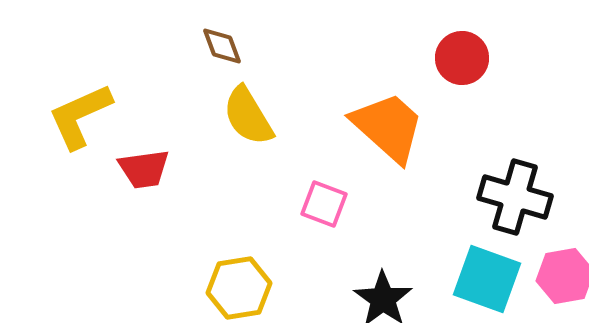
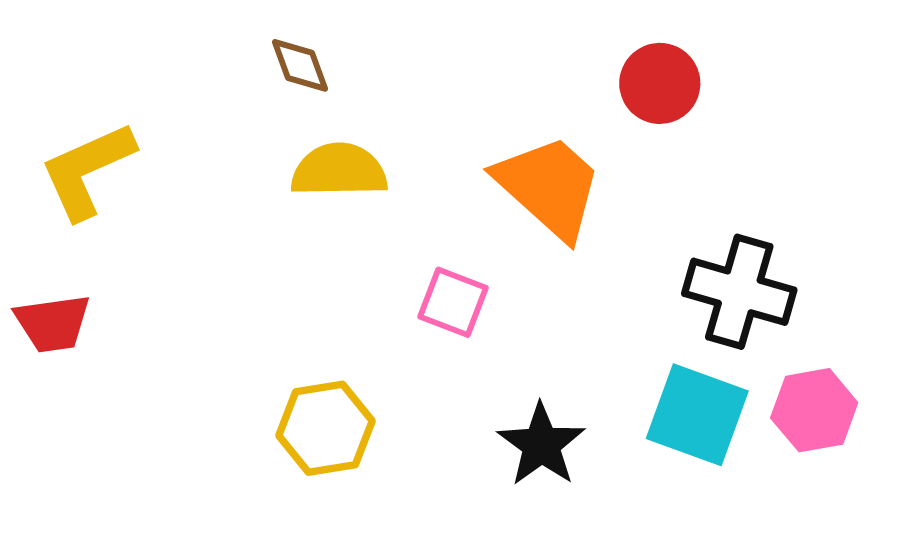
yellow semicircle: (248, 116) -> (339, 170), turned 120
red trapezoid: (144, 169) -> (53, 323), moved

